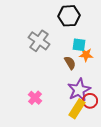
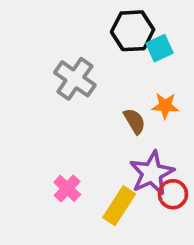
cyan square: (79, 45) -> (159, 48), moved, turned -32
yellow rectangle: (77, 109) -> (119, 206), moved

